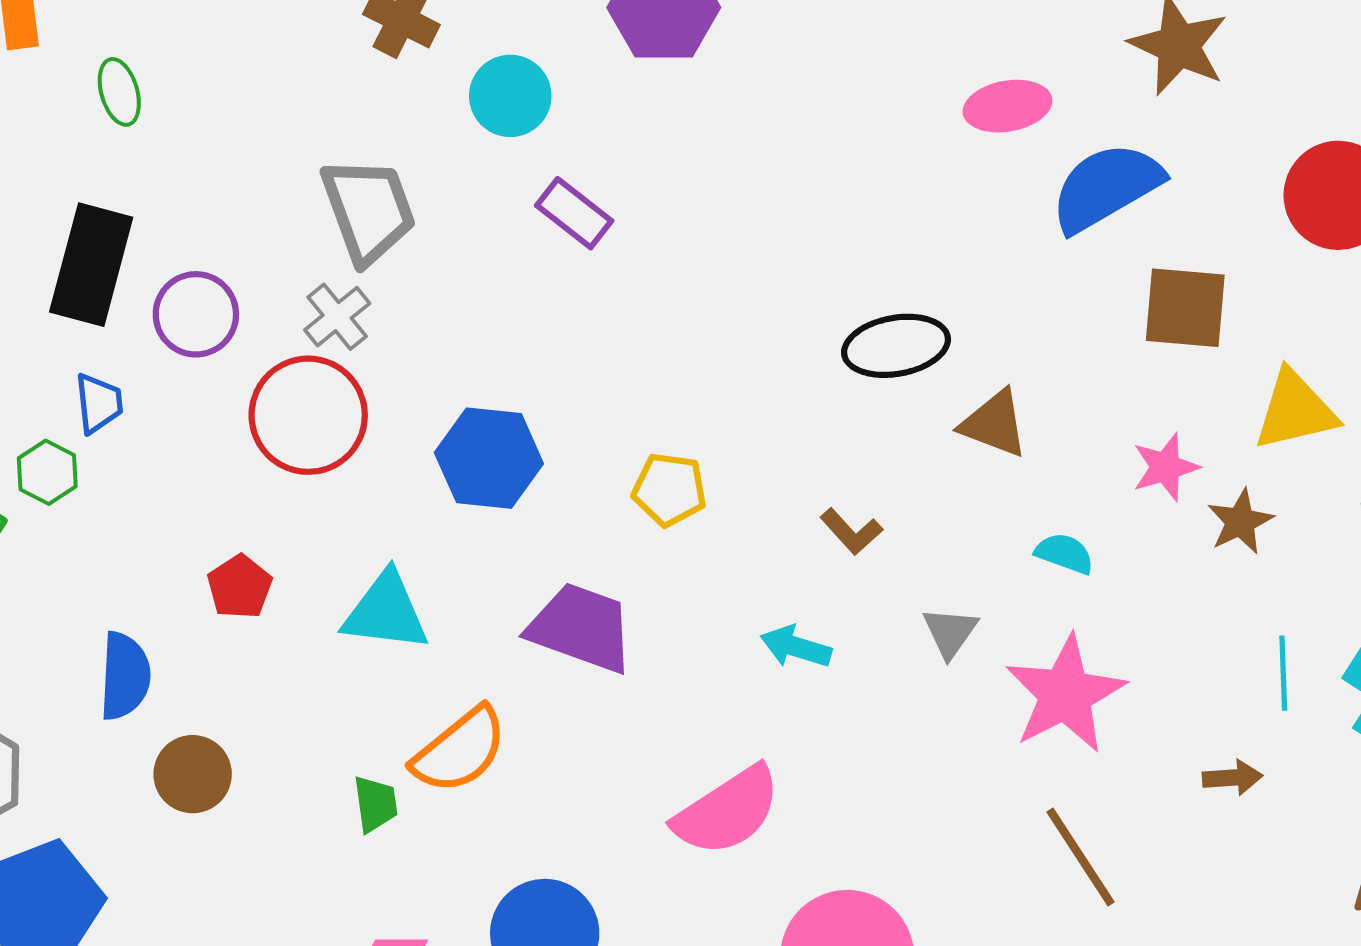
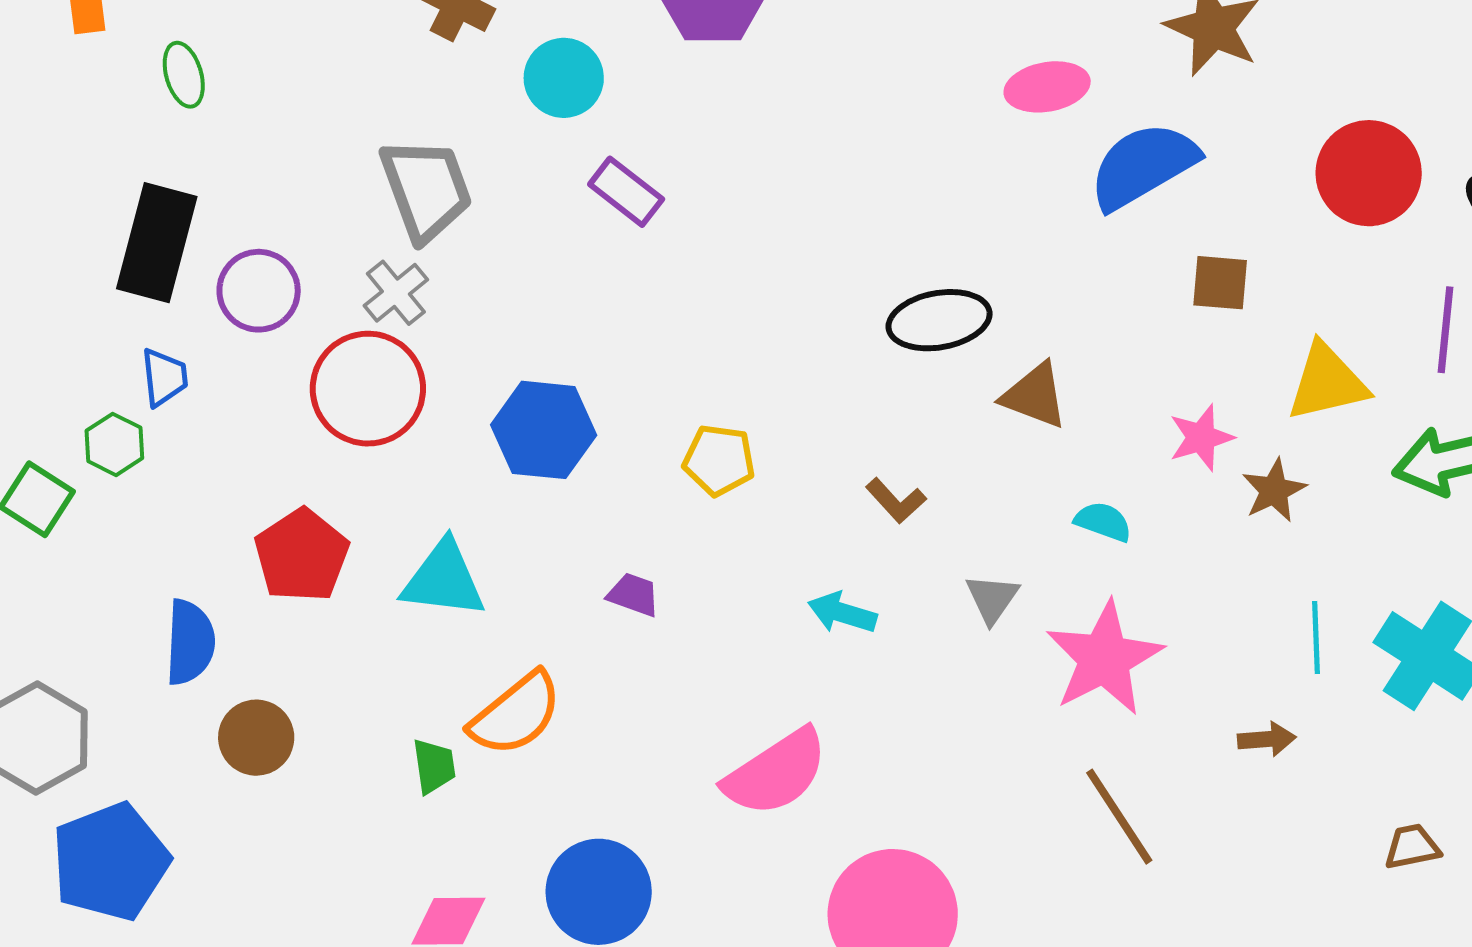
brown square: (1185, 308) -> (1220, 283), size x0.7
red pentagon: (240, 587) -> (302, 555), size x1.5
purple trapezoid: (581, 628) -> (633, 595), size x0.5

